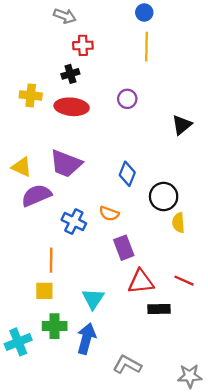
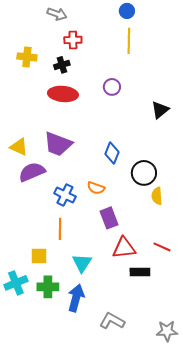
yellow cross: (31, 95) -> (27, 57), moved
orange line: (51, 260) -> (60, 229), moved
cyan cross: (18, 342) -> (16, 283), moved

